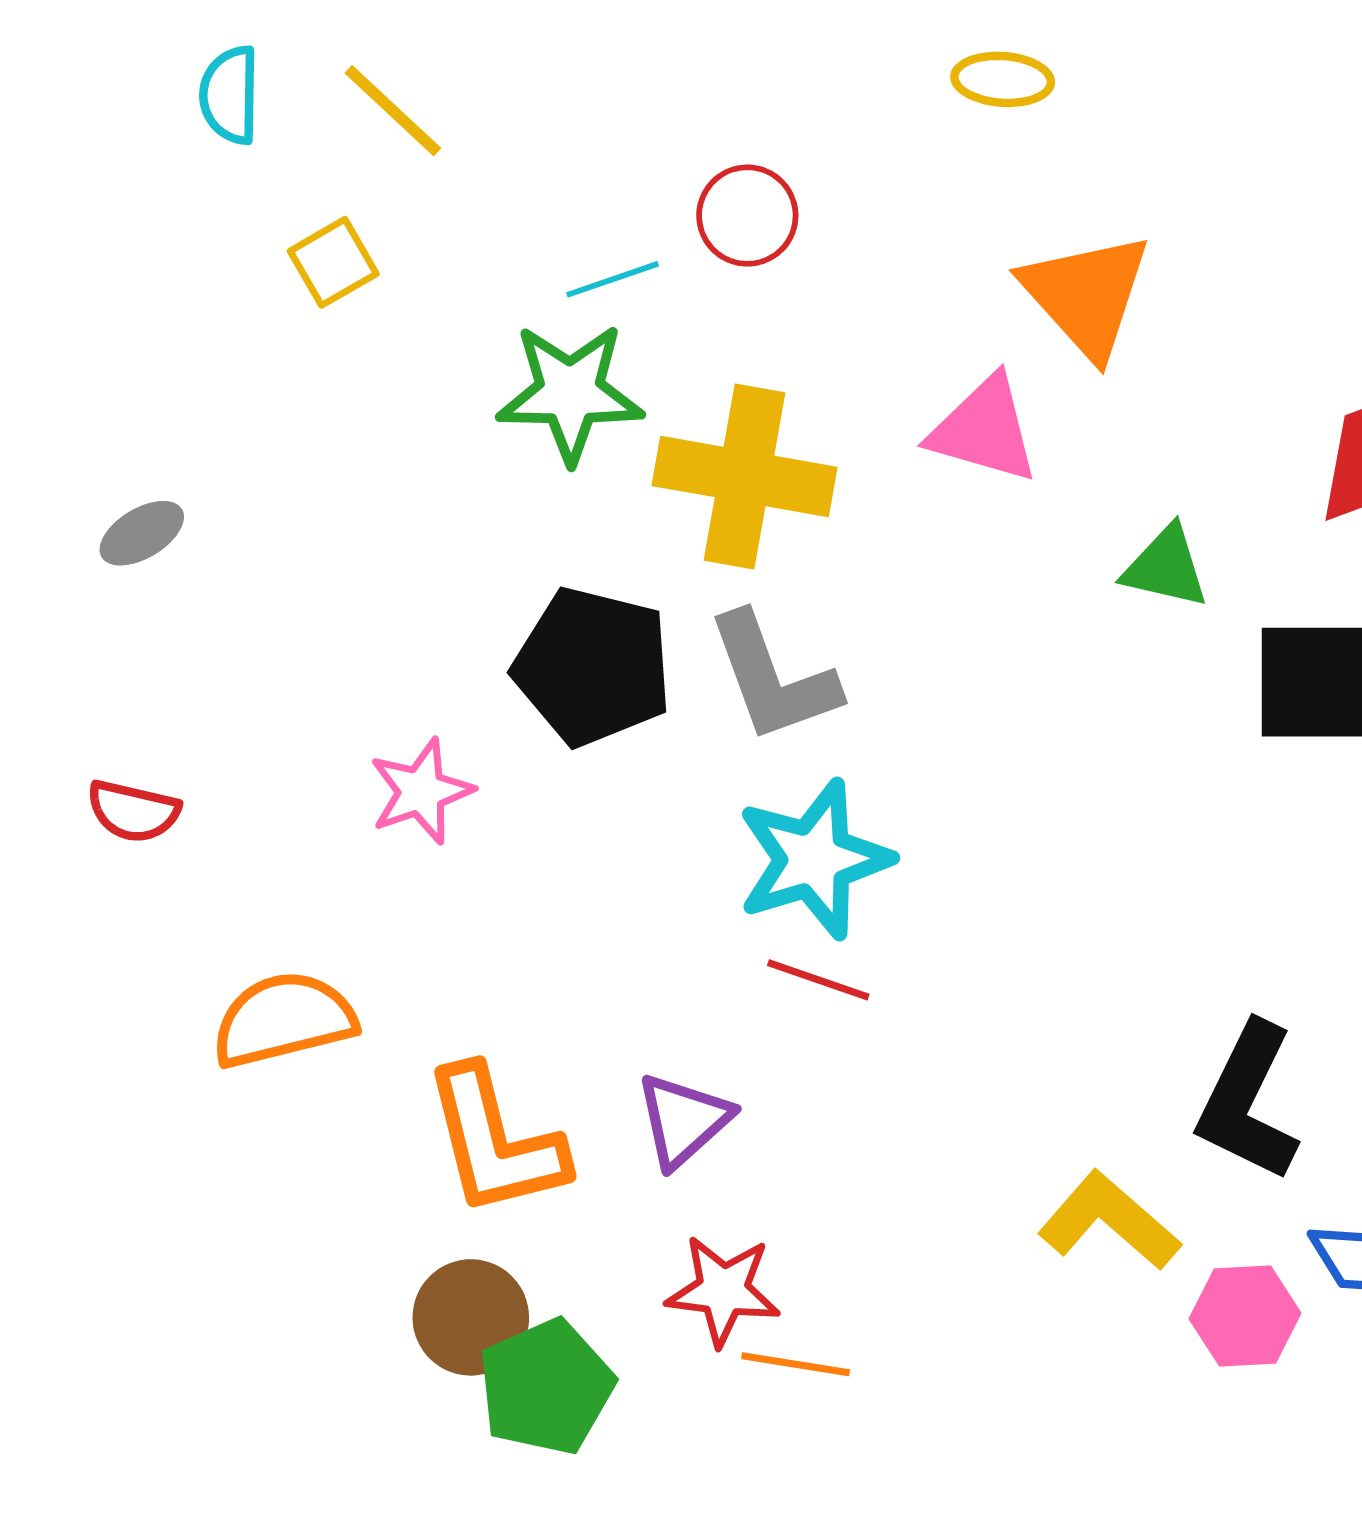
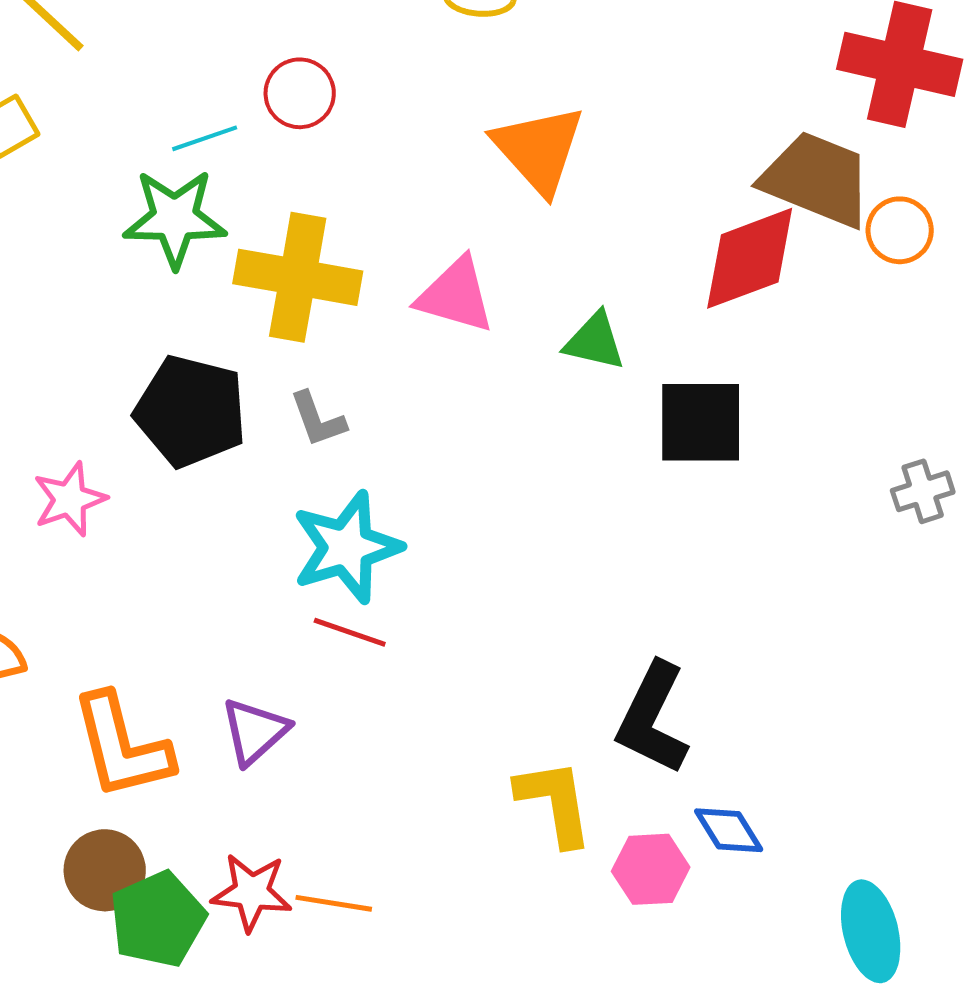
pink triangle: (984, 430) -> (456, 295), moved
gray L-shape: (773, 678) -> (318, 419), size x0.6
yellow L-shape: (1109, 1221) -> (555, 802), turned 40
red star: (723, 1290) -> (252, 892), moved

